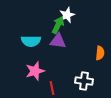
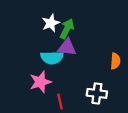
white star: (67, 15) -> (51, 23), moved
cyan semicircle: (31, 41) -> (52, 58), moved

